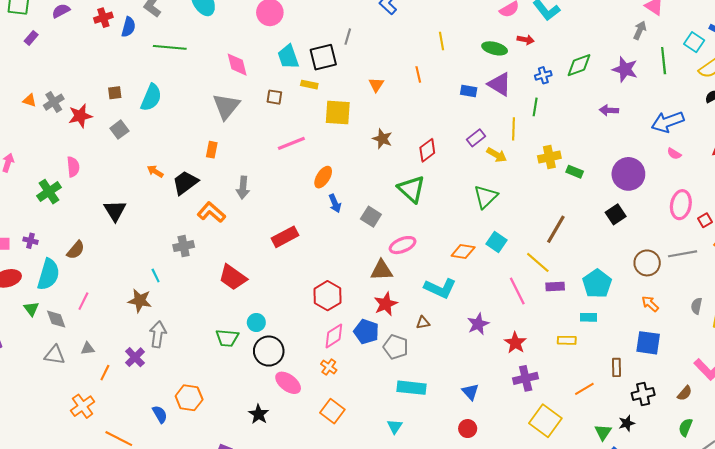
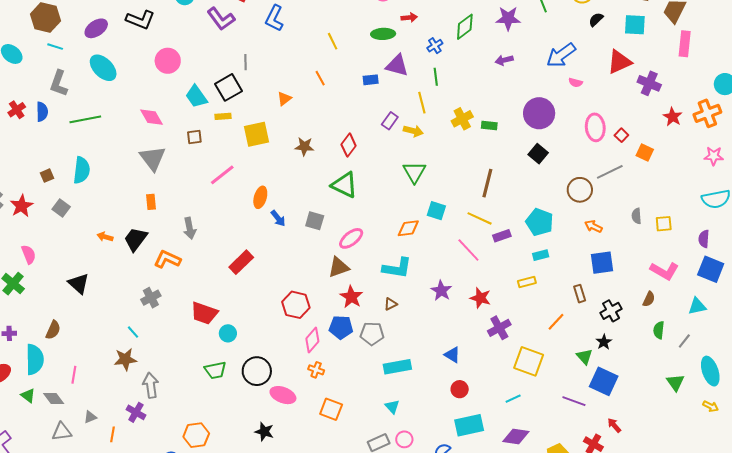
orange triangle: (376, 85) -> (284, 99), turned 35
cyan circle: (256, 322) -> (228, 333), moved

